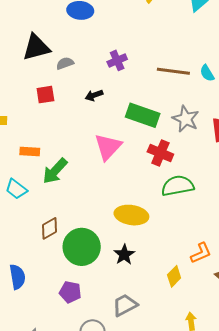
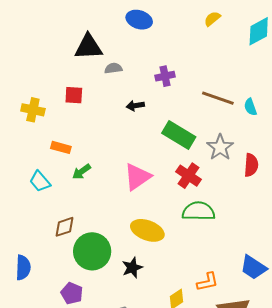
red square: (45, 95) -> (74, 95), moved
pink triangle: (108, 147) -> (137, 177), moved
green arrow: (55, 171) -> (82, 172), size x0.7

